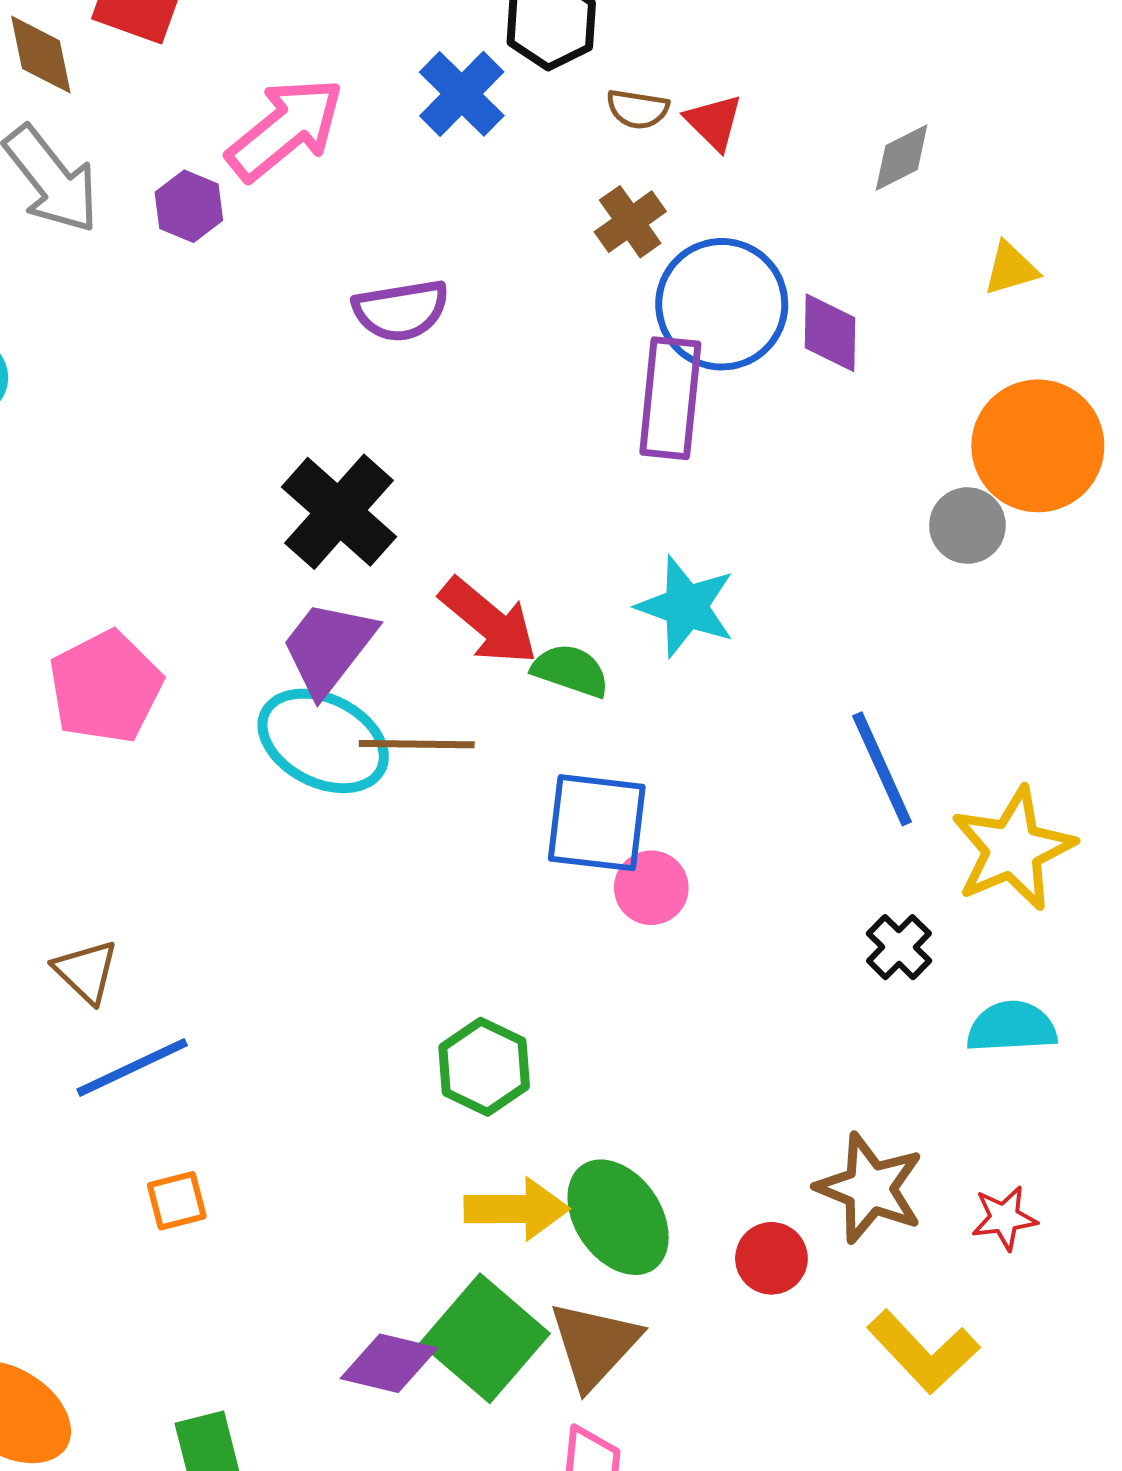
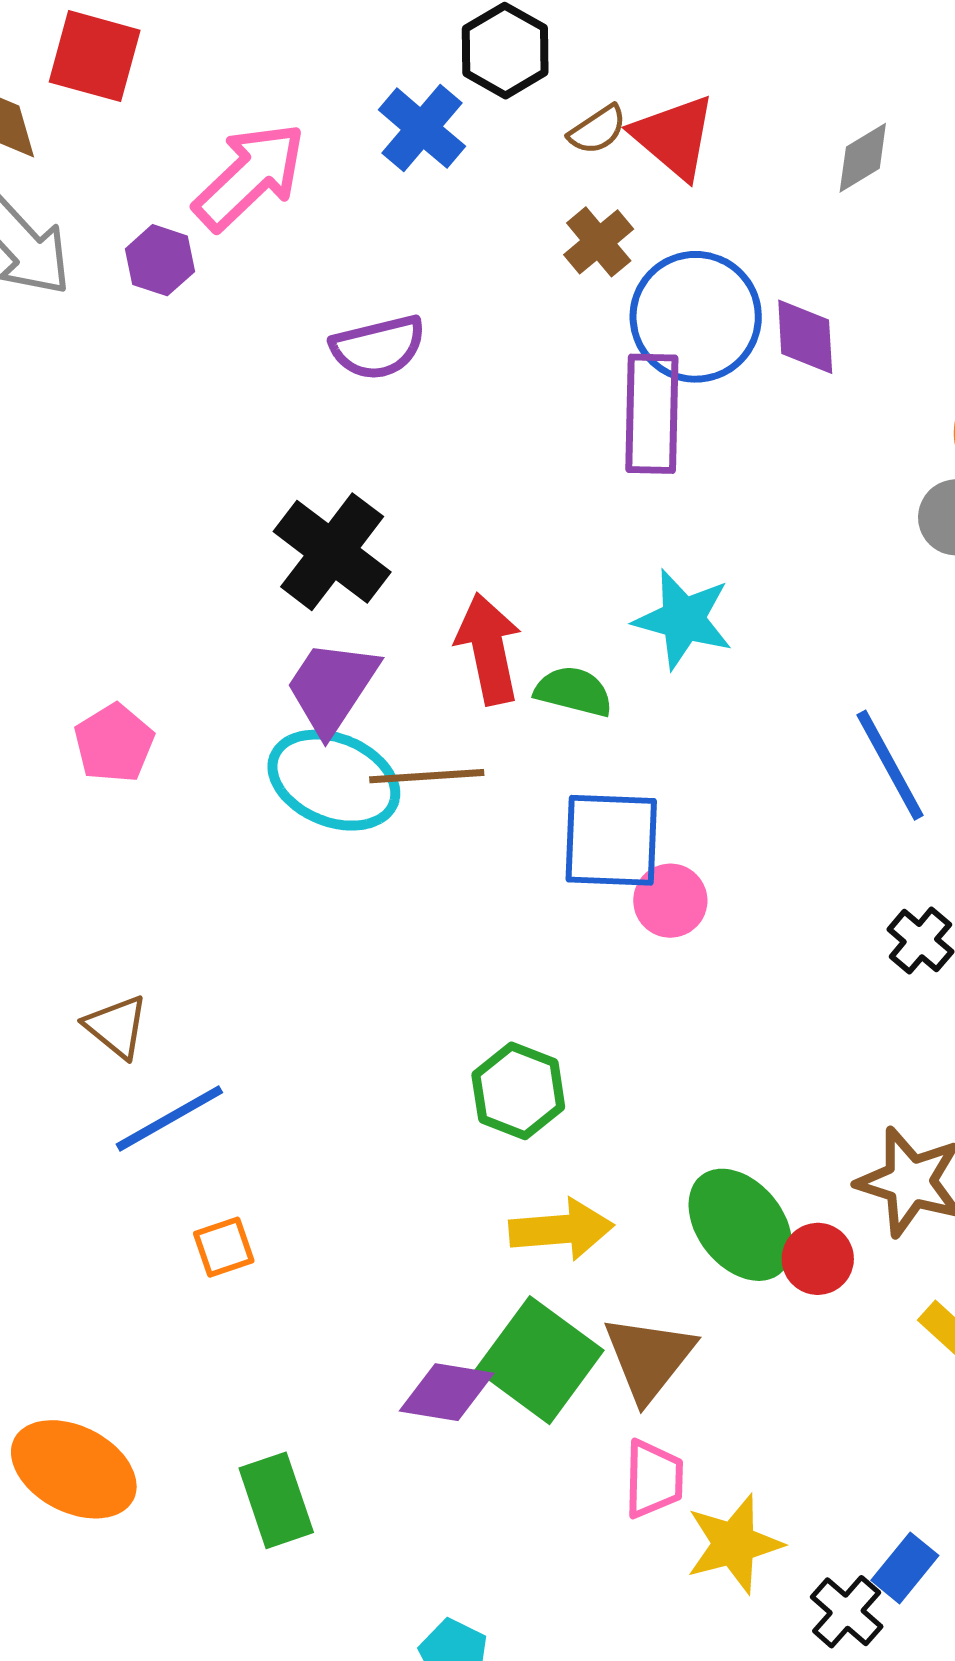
brown semicircle: (638, 109) -> (597, 130), turned -38
red triangle: (714, 122) -> (674, 137), size x1.5
red arrow: (489, 621) -> (489, 649), turned -137
pink pentagon: (106, 687) -> (114, 743), size x0.7
green ellipse: (618, 1217) -> (740, 1225), moved

